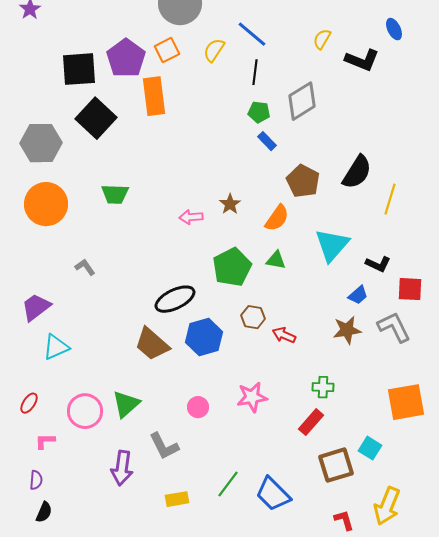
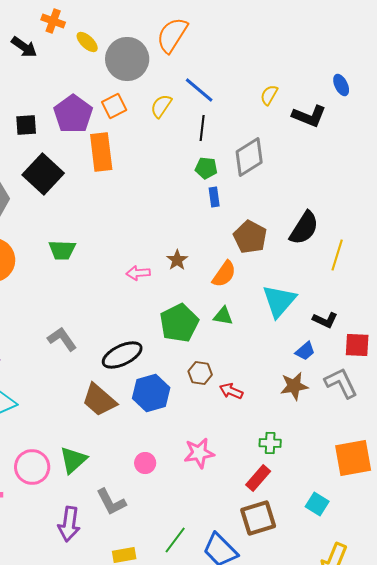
black square: (79, 69) -> (26, 125), size x0.6
blue rectangle: (267, 141) -> (214, 197), turned 36
gray L-shape: (85, 267) -> (62, 339), moved, size x1.4
brown square: (336, 465) -> (258, 518), moved

